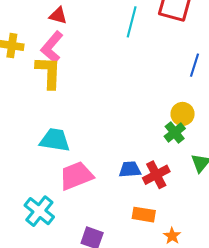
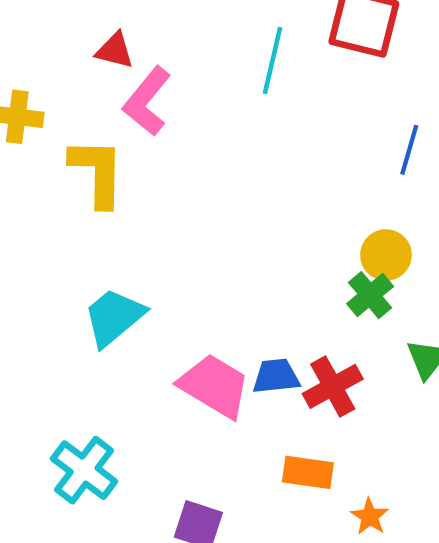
pink L-shape: (52, 47) -> (147, 101), moved
cyan trapezoid: (55, 140) -> (114, 317), turned -48
pink trapezoid: (76, 176) -> (214, 386), moved, turned 54

